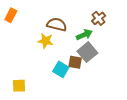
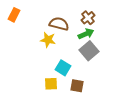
brown cross: (99, 18) -> (88, 18), moved
brown square: (75, 62) -> (77, 86), moved
yellow square: (19, 86) -> (51, 84), moved

